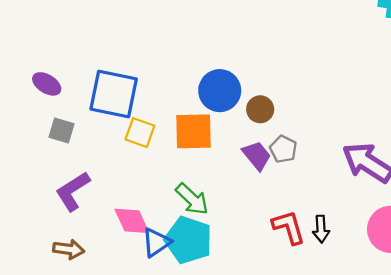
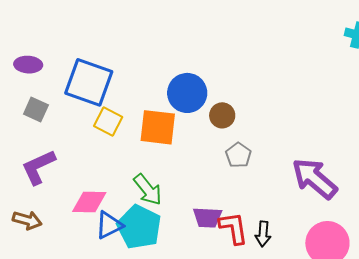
purple ellipse: (47, 84) -> (28, 65), turned -36
purple trapezoid: (257, 156) -> (207, 217), moved, turned 124
pink diamond: (132, 221) -> (89, 202), turned -72

